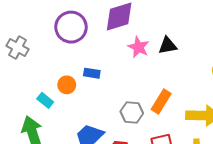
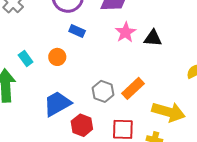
blue rectangle: (92, 73) -> (77, 31), moved
orange circle: (67, 85) -> (57, 57), moved

